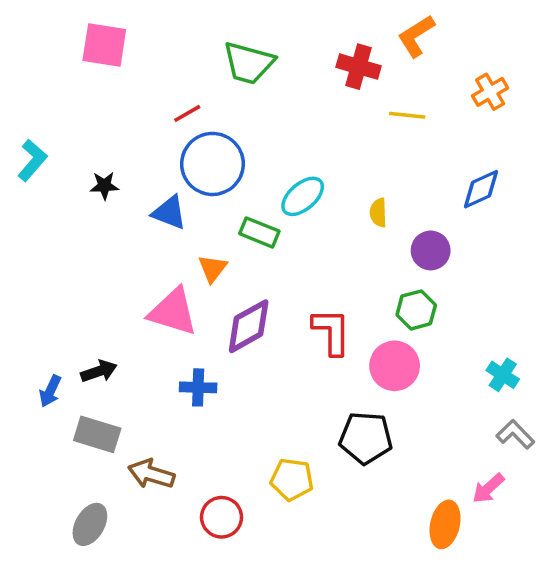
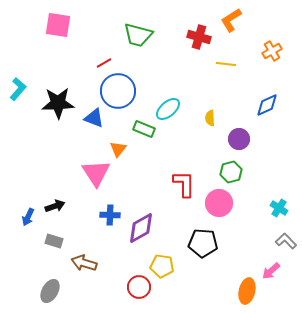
black star: (104, 186) -> (58, 103), size x2.0
pink triangle: (173, 312) -> (96, 173), turned 40
purple diamond: (249, 326) -> (141, 228), moved
gray rectangle: (97, 434) -> (54, 241), size x0.7
red circle: (222, 517) -> (139, 287), moved

